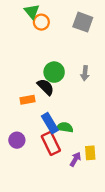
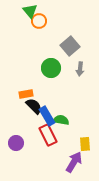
gray square: (83, 22) -> (70, 46), moved, turned 30
black semicircle: (46, 87) -> (34, 106), moved
purple circle: (17, 140) -> (16, 143), moved
purple arrow: (75, 159) -> (74, 162), moved, size x1.5

